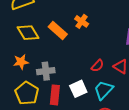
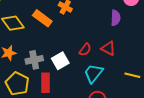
white square: (78, 89) -> (60, 61), moved

